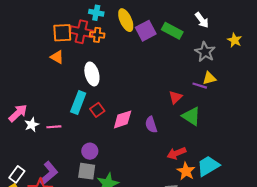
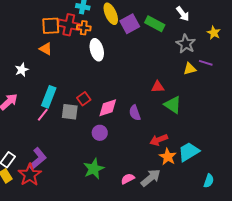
white ellipse: (92, 74) -> (97, 50), moved
purple line: (200, 86) -> (206, 63), moved
red triangle: (175, 97) -> (158, 87), turned 40
cyan rectangle: (78, 103) -> (49, 97), moved
white star: (32, 125) -> (22, 70), moved
pink line: (54, 127) -> (43, 115), turned -48
purple circle: (90, 151) -> (100, 133), moved
gray square: (87, 171) -> (70, 112), moved

